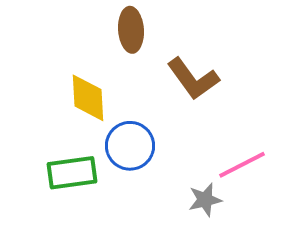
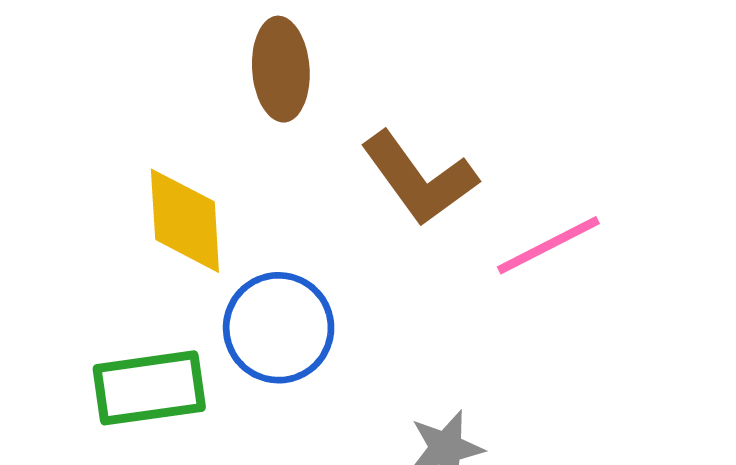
pink line: (242, 165) -> (548, 245), moved

